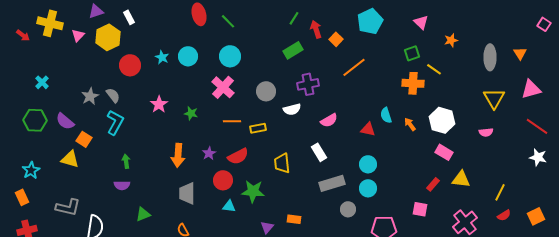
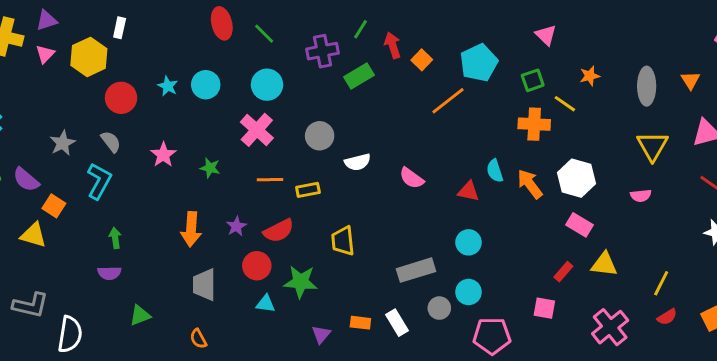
purple triangle: (96, 11) -> (47, 20), moved
white rectangle: (129, 17) -> (120, 28), turned 40
cyan pentagon: (370, 21) -> (479, 63), moved
orange star: (451, 40) -> (590, 76), moved
purple cross: (308, 84) -> (322, 51), moved
gray semicircle: (113, 95) -> (111, 142), moved
pink semicircle: (329, 120) -> (412, 178), turned 66
orange arrow: (410, 124) -> (530, 184), size x1.5
white rectangle: (319, 152) -> (397, 323), moved
cyan circle: (368, 188) -> (468, 292), moved

